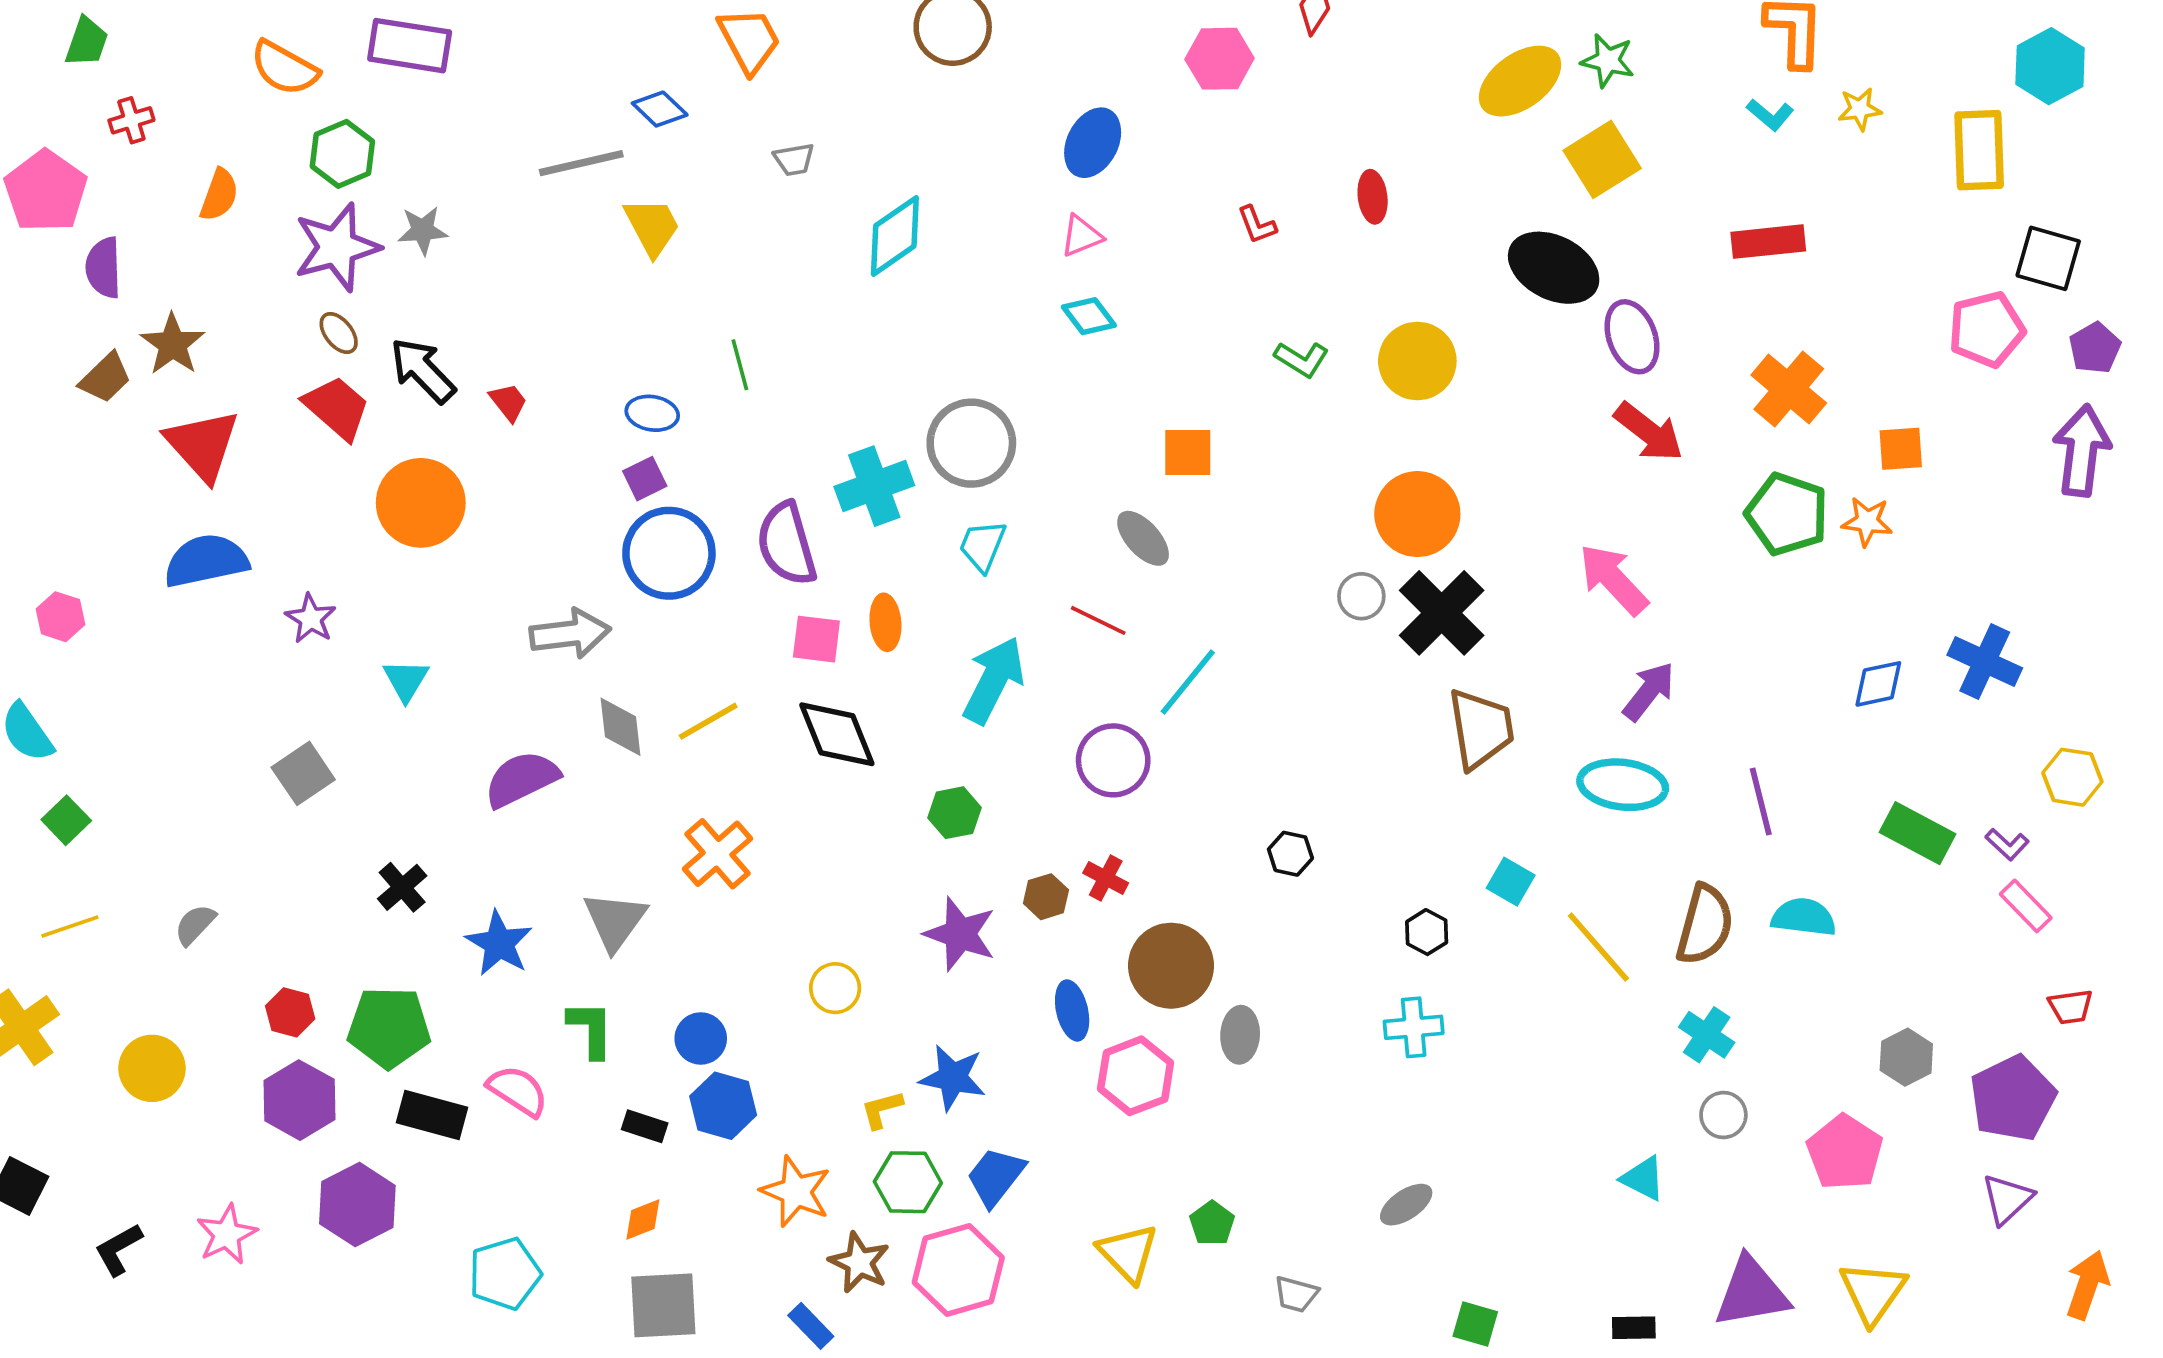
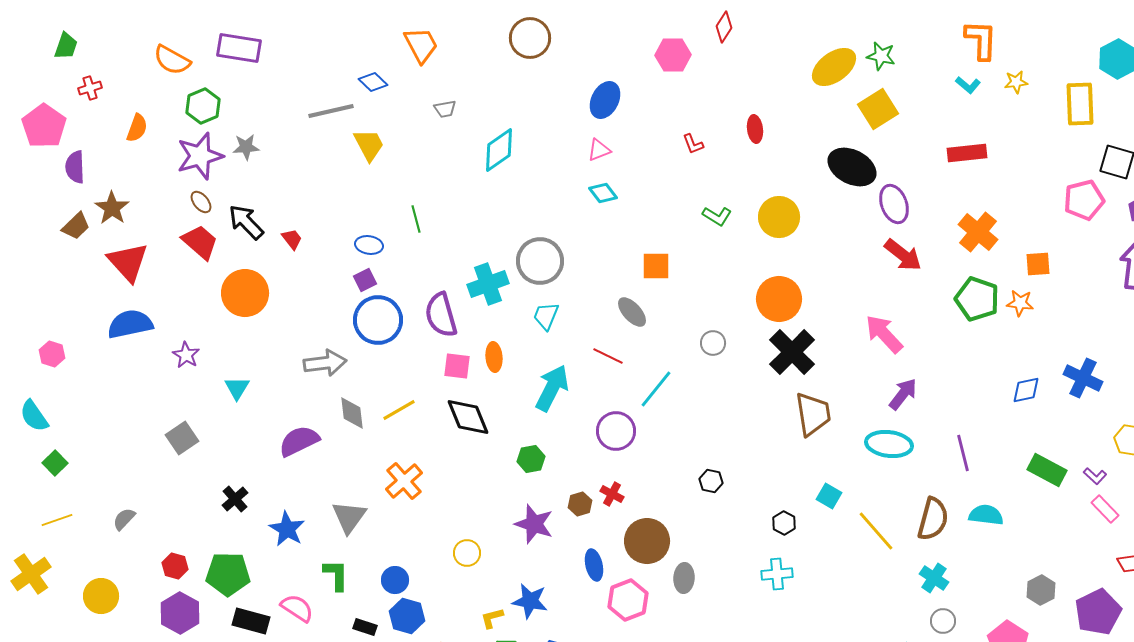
gray circle: (1361, 596) -> (713, 343), moved

